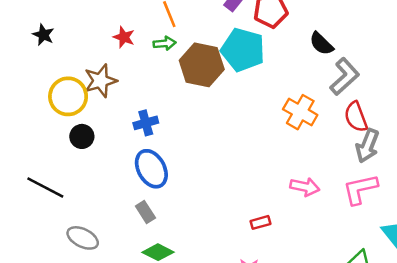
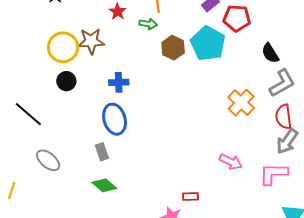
brown hexagon: (202, 65) -> (173, 48), size x0.7
red rectangle: (261, 222) -> (191, 197), moved

